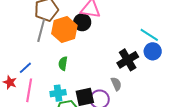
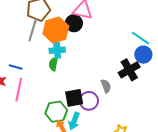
black cross: (128, 60) -> (129, 70), moved
blue line: (25, 68) -> (16, 67), turned 56
cyan cross: (58, 93) -> (57, 50), moved

